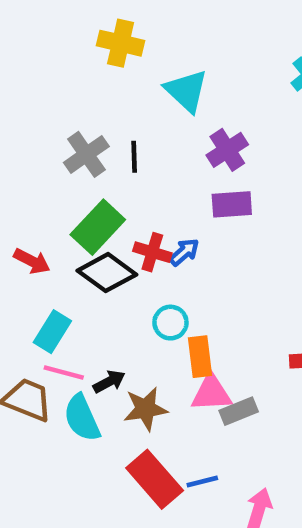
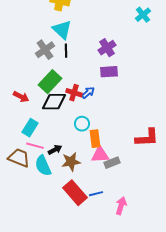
cyan triangle: (186, 91) -> (62, 30), moved
black diamond: (107, 273) -> (54, 102), turned -35

